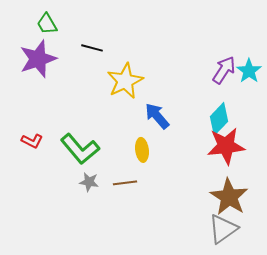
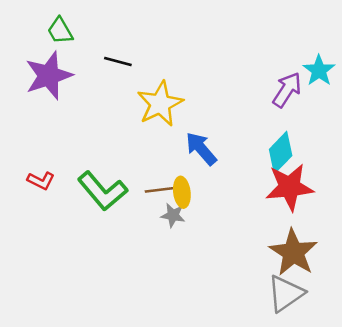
cyan star: (249, 71) -> (319, 70), moved
gray star: (89, 182) -> (173, 215), moved
brown line: (125, 183) -> (160, 190), moved

